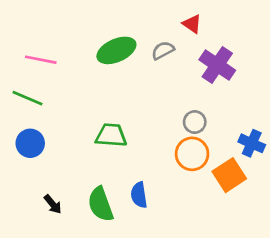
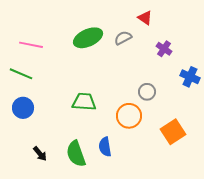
purple cross: (217, 65) -> (164, 49), size x0.6
blue cross: (252, 143) -> (190, 77), moved
orange circle: (192, 154) -> (129, 116), moved

